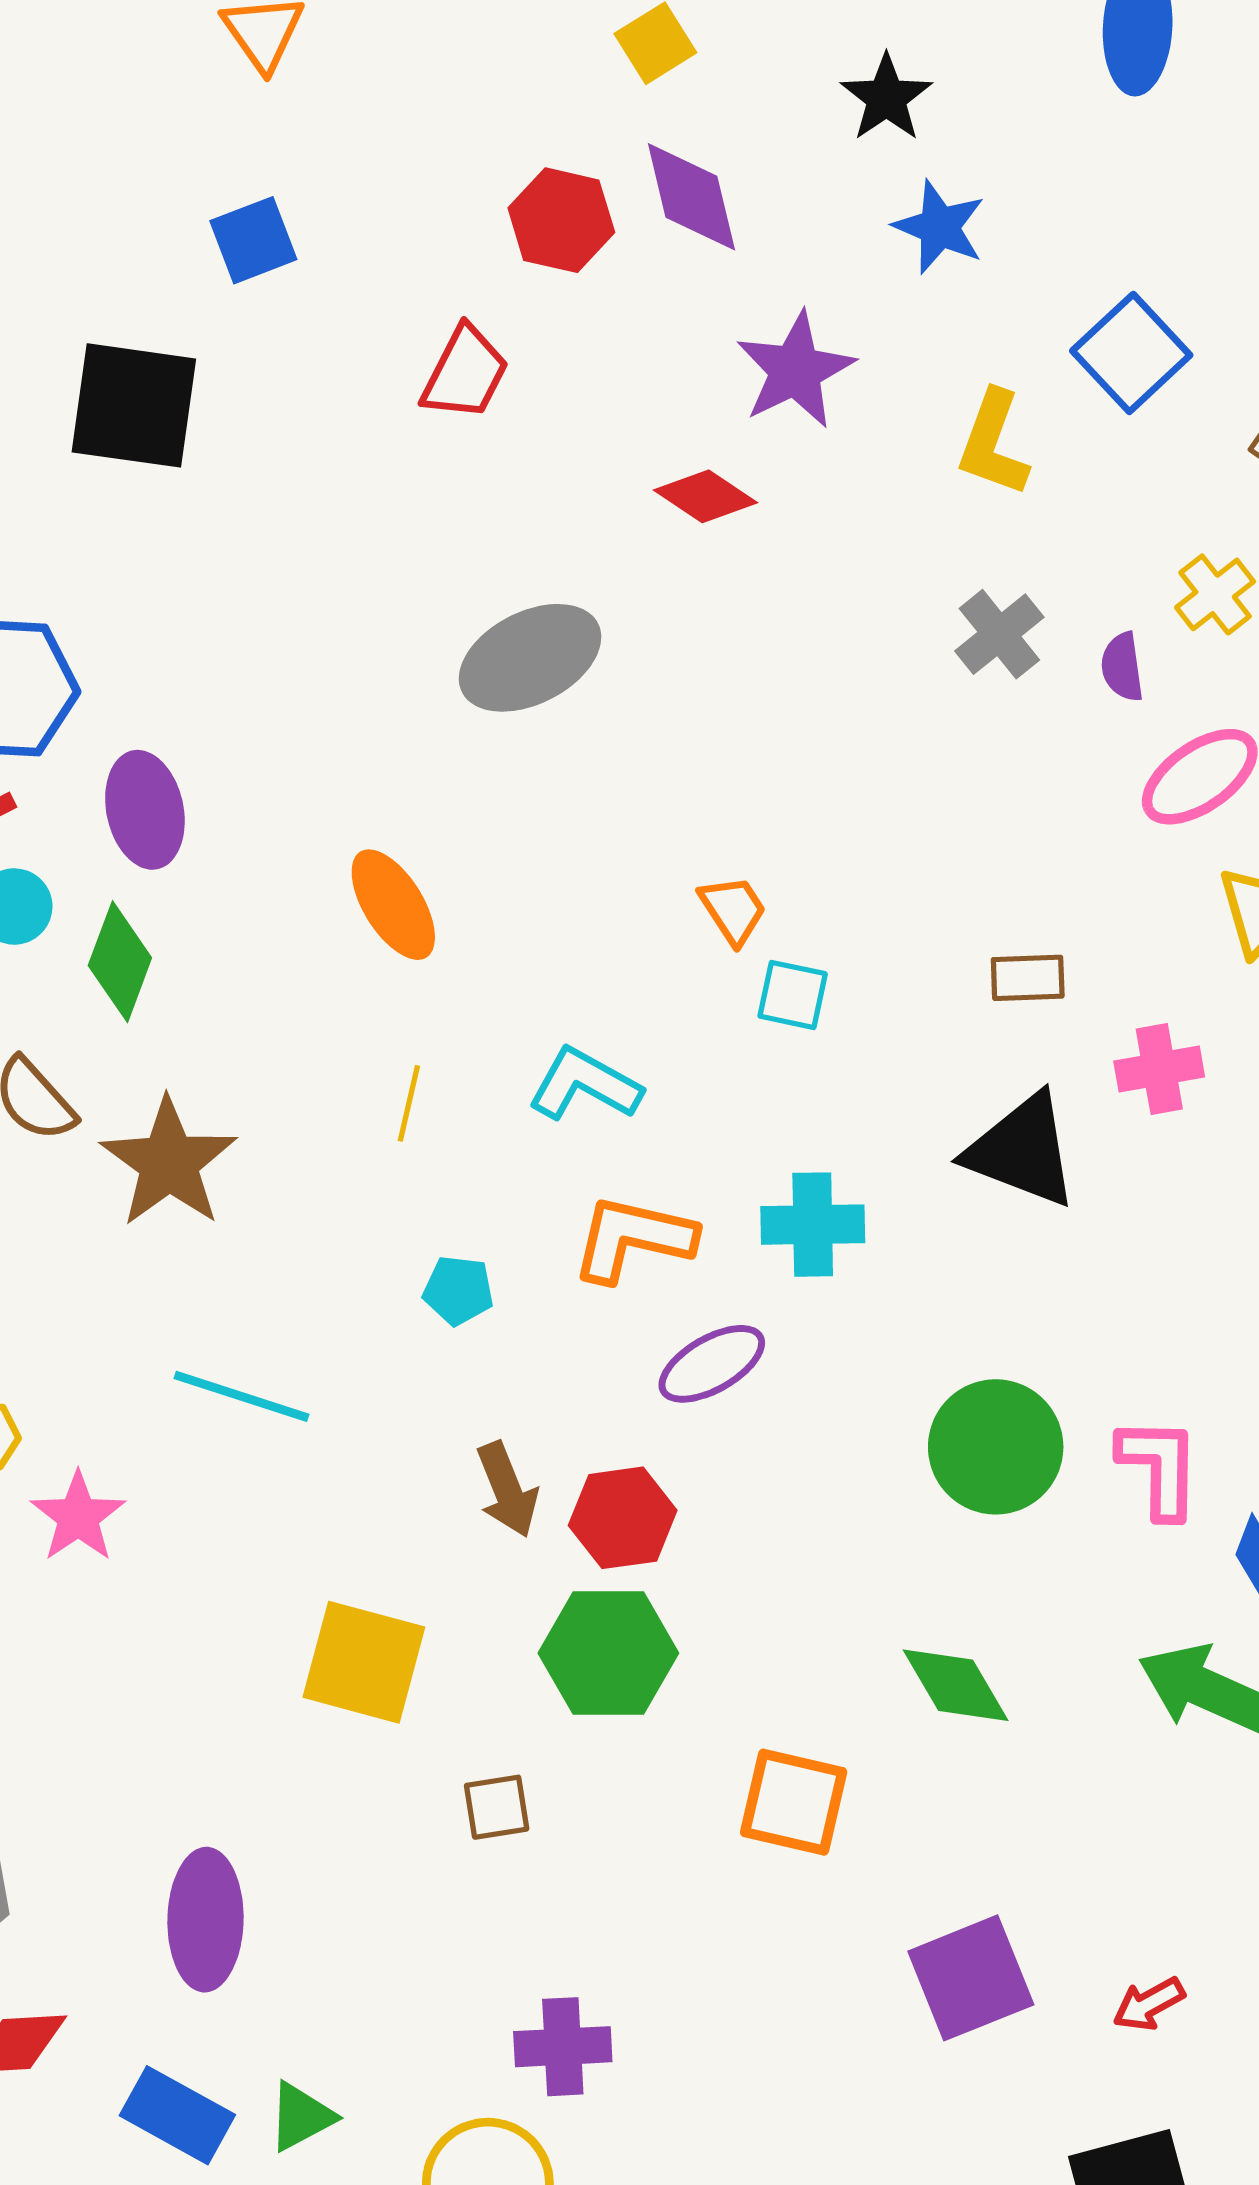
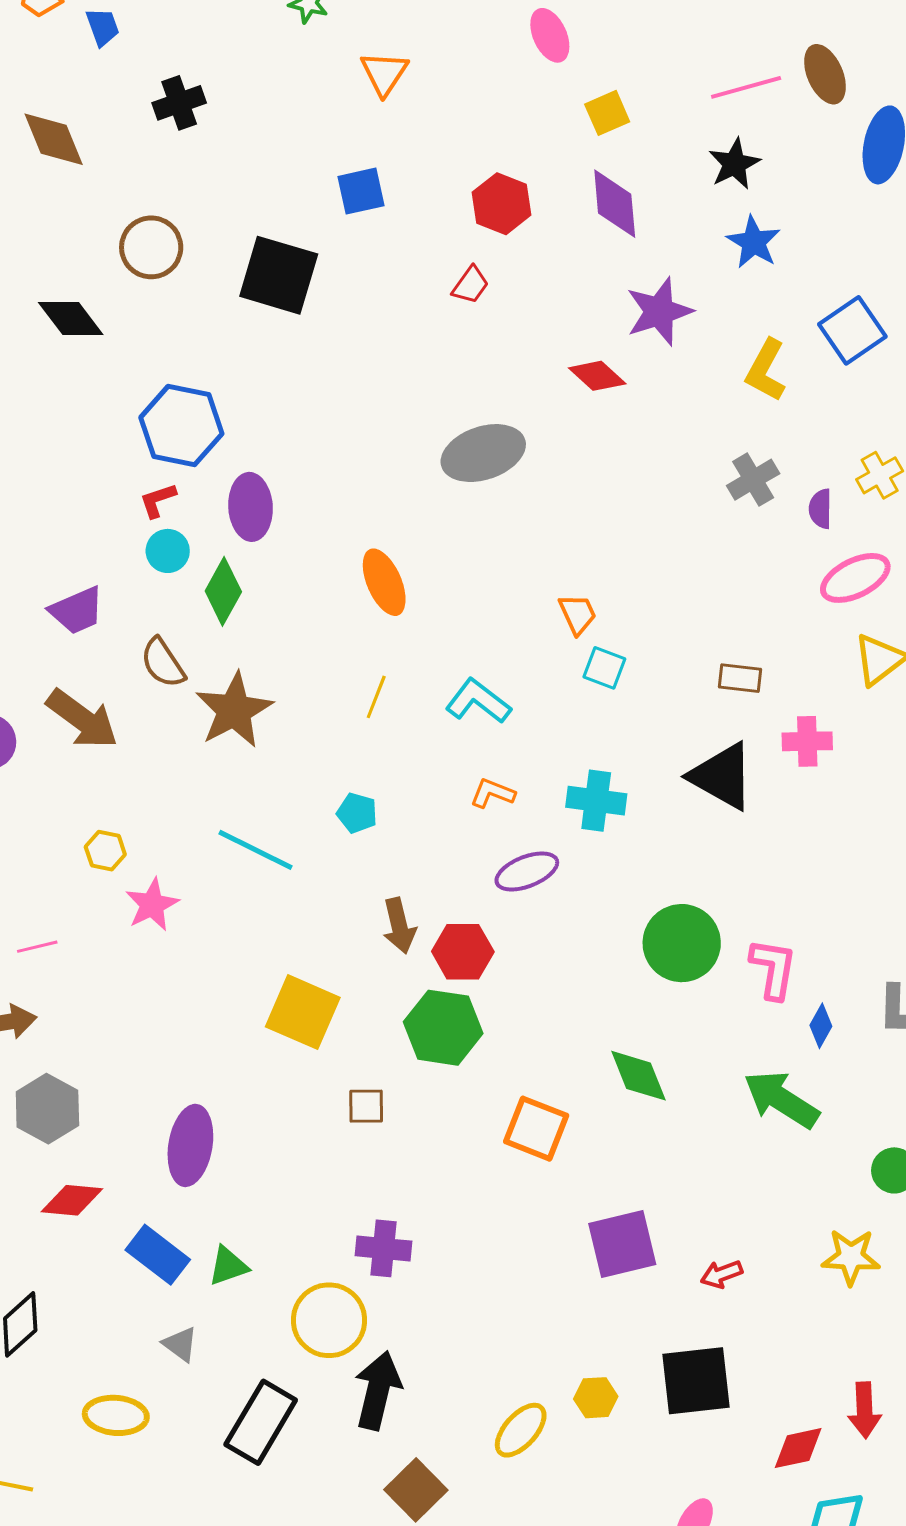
red hexagon: (561, 220) -> (501, 204), moved
red trapezoid: (465, 373) -> (470, 285), size x0.7
orange L-shape: (633, 1239) -> (492, 793), size x0.6
cyan pentagon: (458, 1290) -> (357, 813), moved

